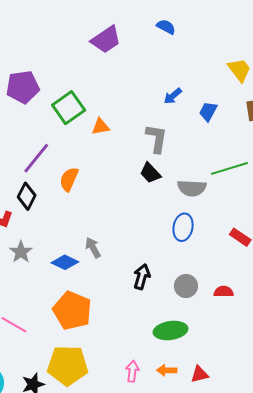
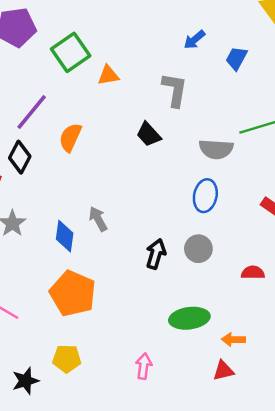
black trapezoid: (150, 173) -> (149, 134), moved
blue diamond: (65, 262) -> (65, 236), turned 72
gray circle: (186, 286) -> (198, 249), moved
yellow pentagon: (68, 365) -> (67, 359), size x0.6
orange arrow: (167, 370) -> (233, 340), moved

